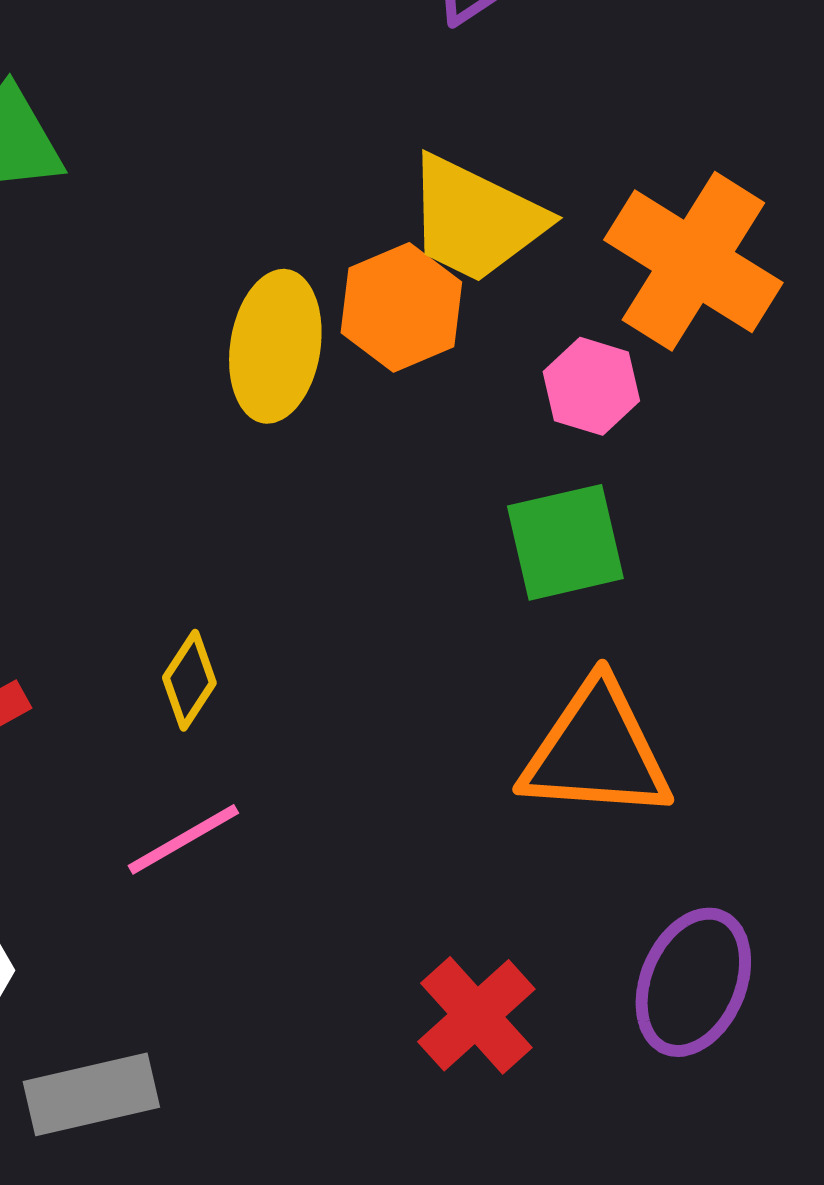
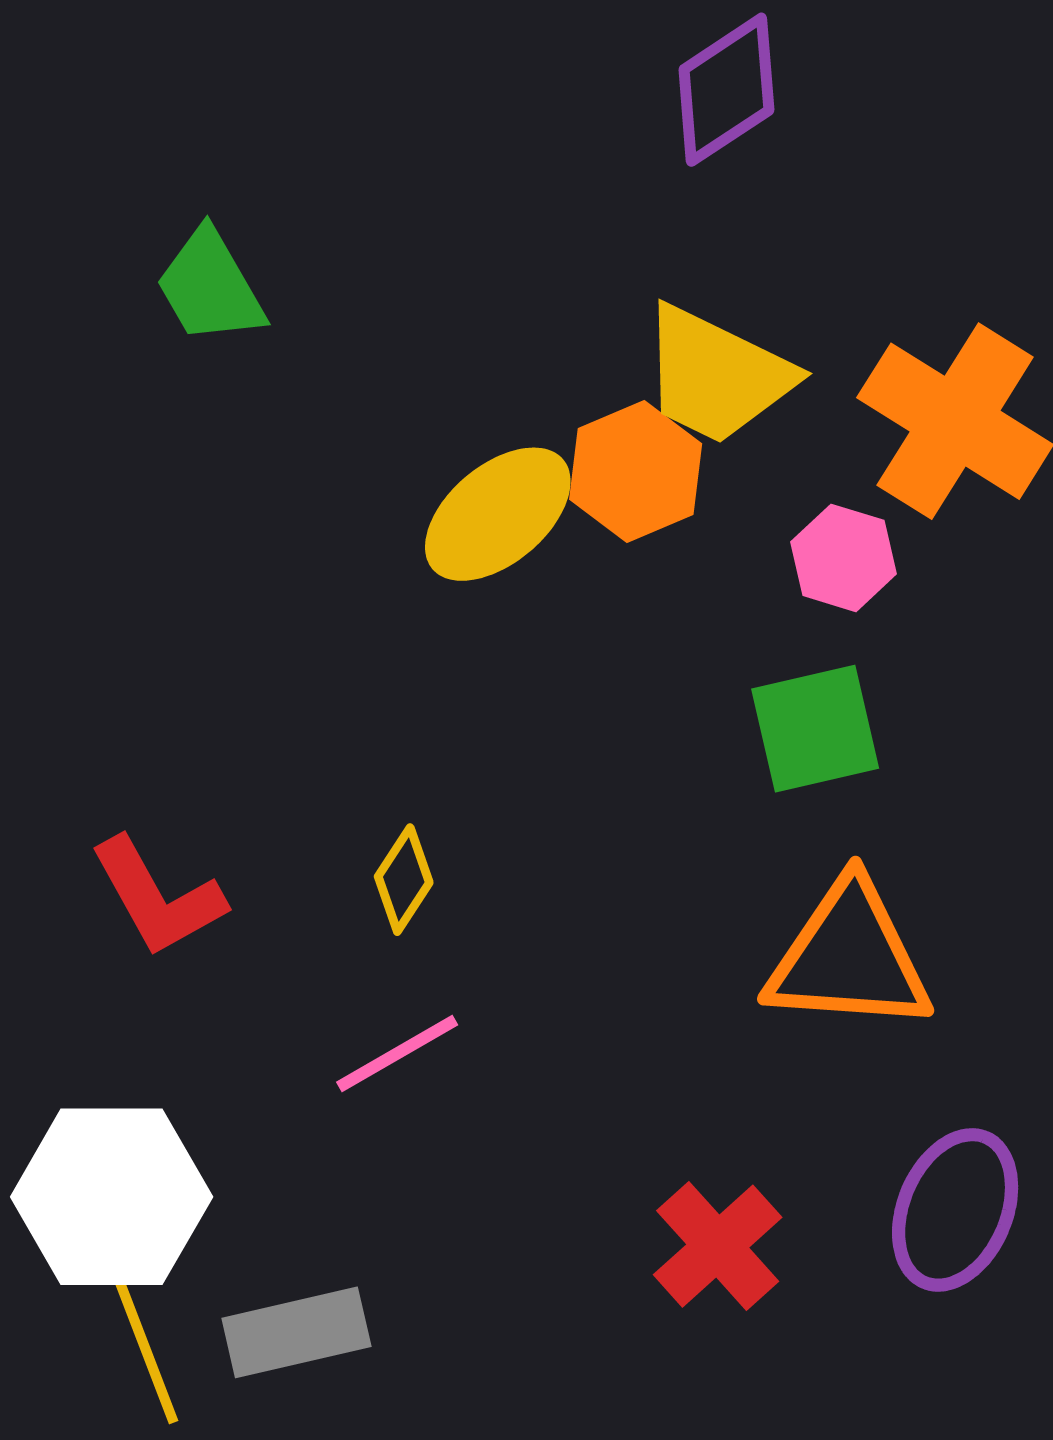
yellow ellipse: (275, 346) -> (498, 514), turned 41

